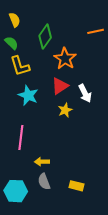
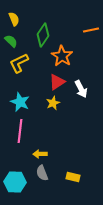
yellow L-shape: (20, 66) -> (19, 63), turned 80
cyan star: (28, 95) -> (20, 102), moved
yellow star: (65, 110) -> (53, 103), moved

